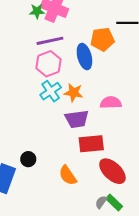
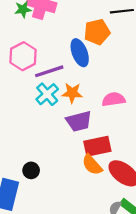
purple line: (50, 41) -> (49, 71), moved
pink hexagon: (49, 64) -> (23, 56), moved
orange semicircle: (68, 175) -> (92, 165), moved

